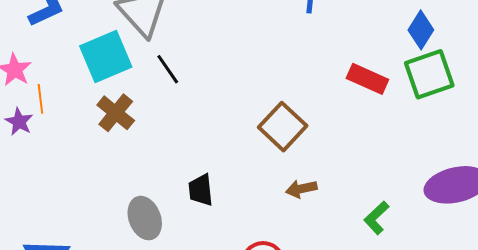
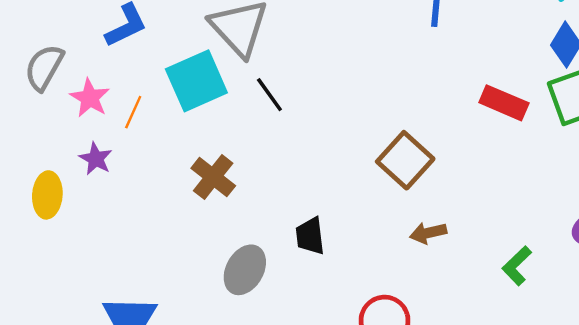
orange line: (40, 99) -> (133, 112), moved, turned 32
brown cross: (116, 113) -> (213, 177), moved
gray ellipse: (145, 218) -> (245, 270), turned 51

